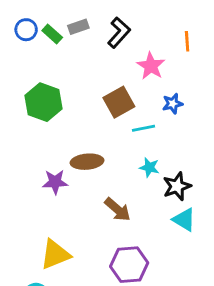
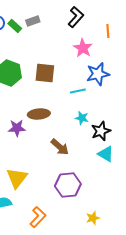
black L-shape: (119, 33) -> (76, 17), moved
brown square: (119, 102) -> (45, 73), moved, turned 35
blue star: (173, 104) -> (98, 74), size x1.6
yellow triangle: (55, 254) -> (17, 178), turned -30

